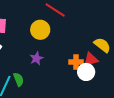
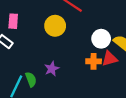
purple star: (36, 58) -> (52, 69), moved
white circle: (86, 72) -> (101, 39), moved

